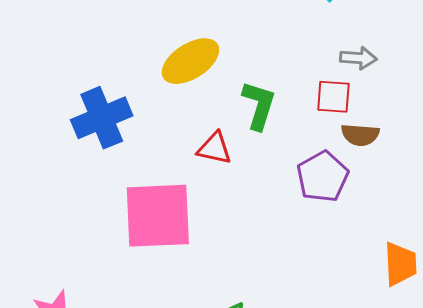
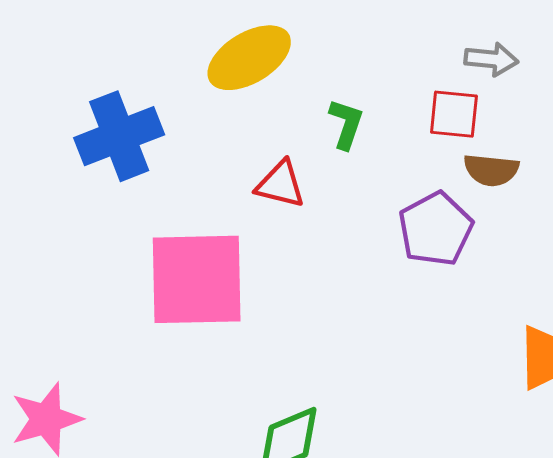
green L-shape: (259, 105) -> (346, 124), size x0.7

